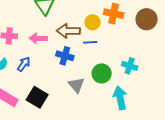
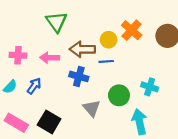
orange cross: (114, 14) -> (132, 30), turned 30

